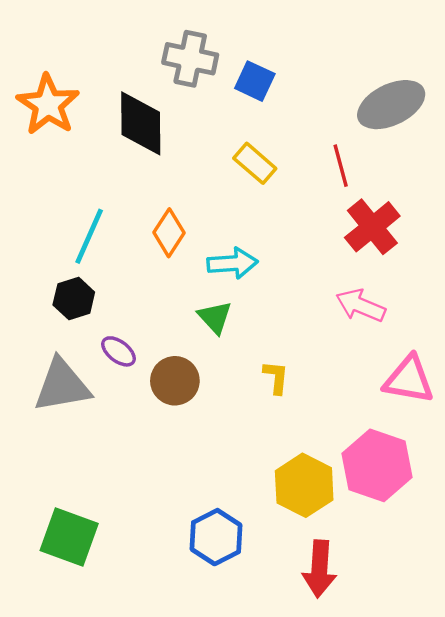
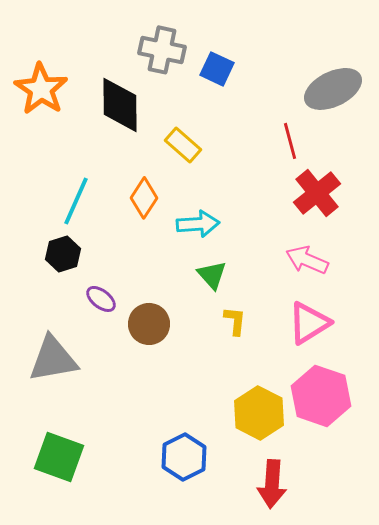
yellow rectangle: (255, 163) -> (183, 145), moved
green triangle: (215, 317) -> (212, 275), moved
pink triangle: (409, 380) -> (309, 323), moved, turned -42
gray triangle: (62, 385) -> (53, 359), moved

